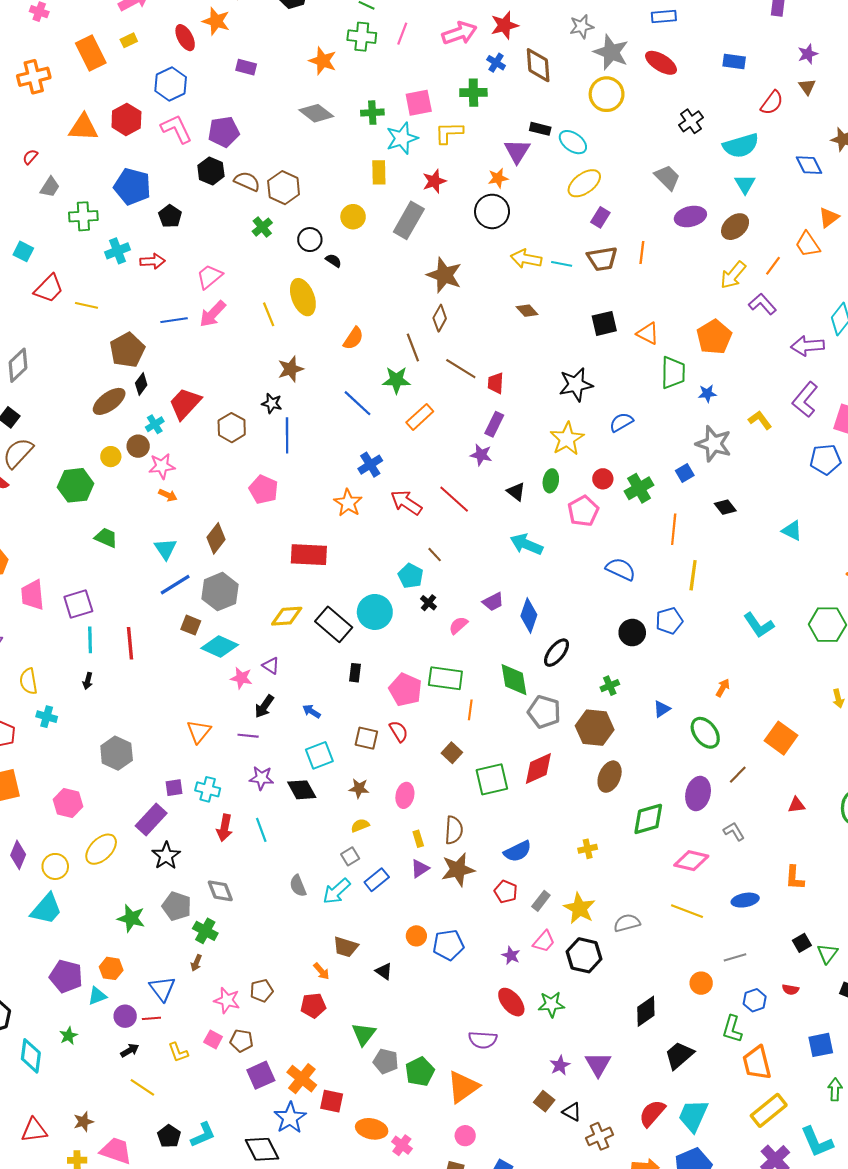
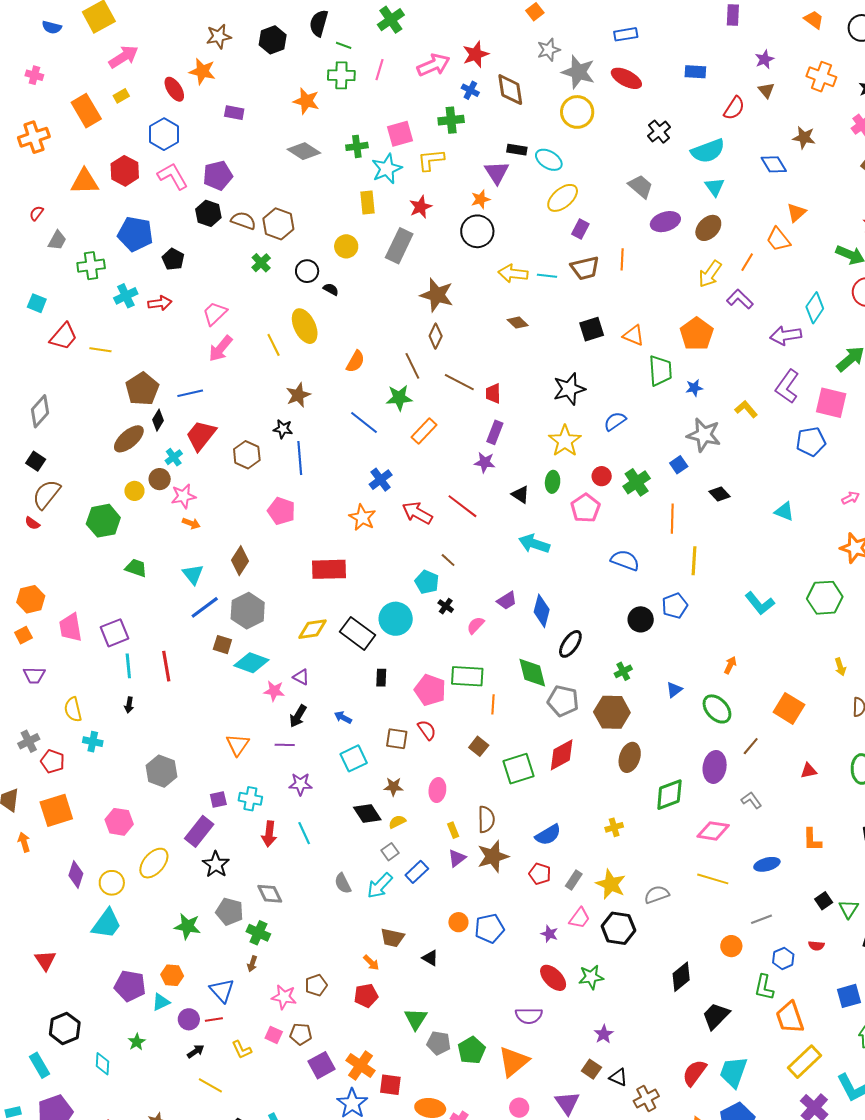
blue line: (174, 320) -> (190, 393), moved
black diamond: (302, 790) -> (367, 814), moved
cyan diamond: (31, 1056) -> (102, 1064), size x0.7
purple triangle: (598, 1064) -> (567, 1103), moved

